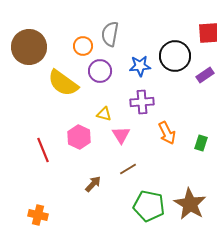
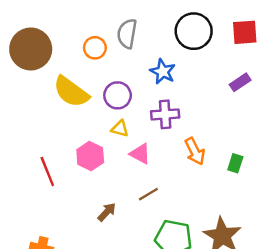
black circle: (175, 56) -> (194, 31), moved
blue star: (140, 66) -> (163, 72), turned 30
purple circle: (100, 71) -> (118, 95), moved
pink triangle: (121, 135) -> (140, 154), turned -30

